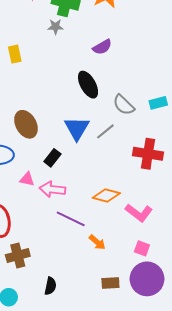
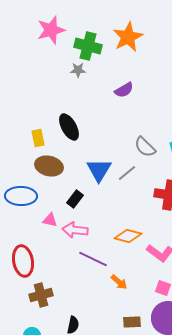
yellow rectangle: (15, 54) -> (38, 138), moved
black ellipse: (88, 85) -> (69, 127), moved
brown ellipse: (26, 124) -> (49, 166), turned -48

